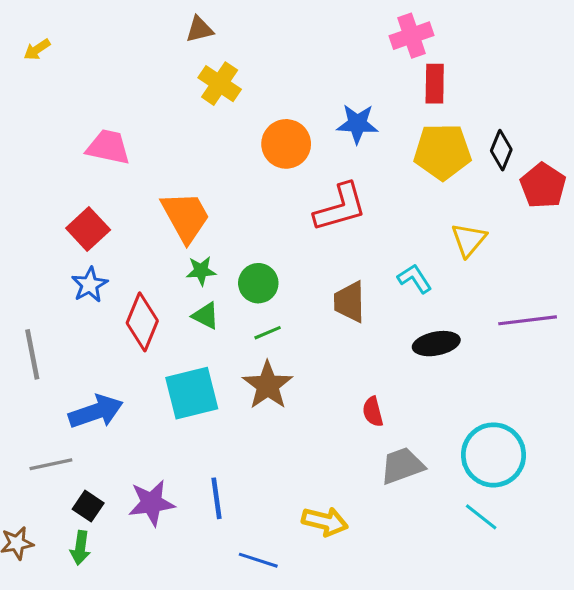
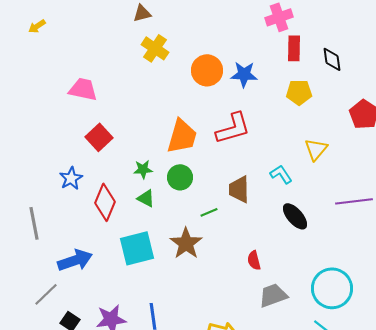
orange circle: (286, 144) -> (207, 70), moved
black diamond: (501, 150) -> (332, 59), moved, turned -30
yellow pentagon: (442, 152) -> (299, 92), size x0.7
orange trapezoid: (186, 217) -> (182, 136), moved, turned 45
red square: (88, 229) -> (99, 137), moved
green line: (268, 333) -> (209, 212), moved
black ellipse: (436, 344) -> (295, 216), turned 60
gray line: (51, 464) -> (46, 294), turned -32

